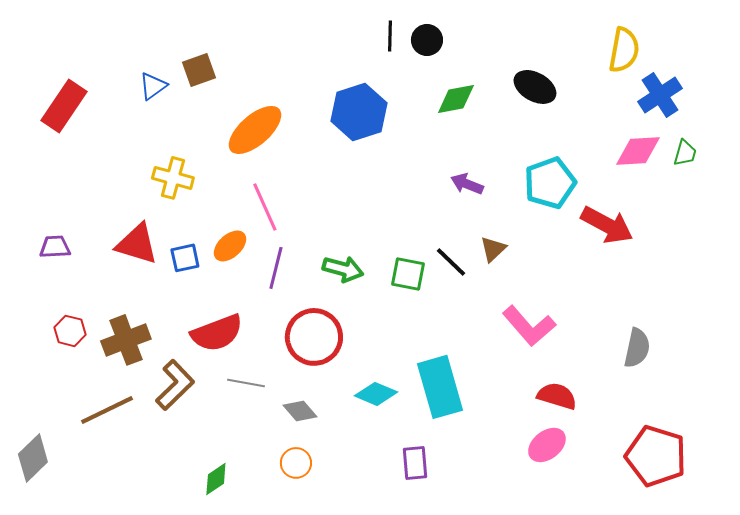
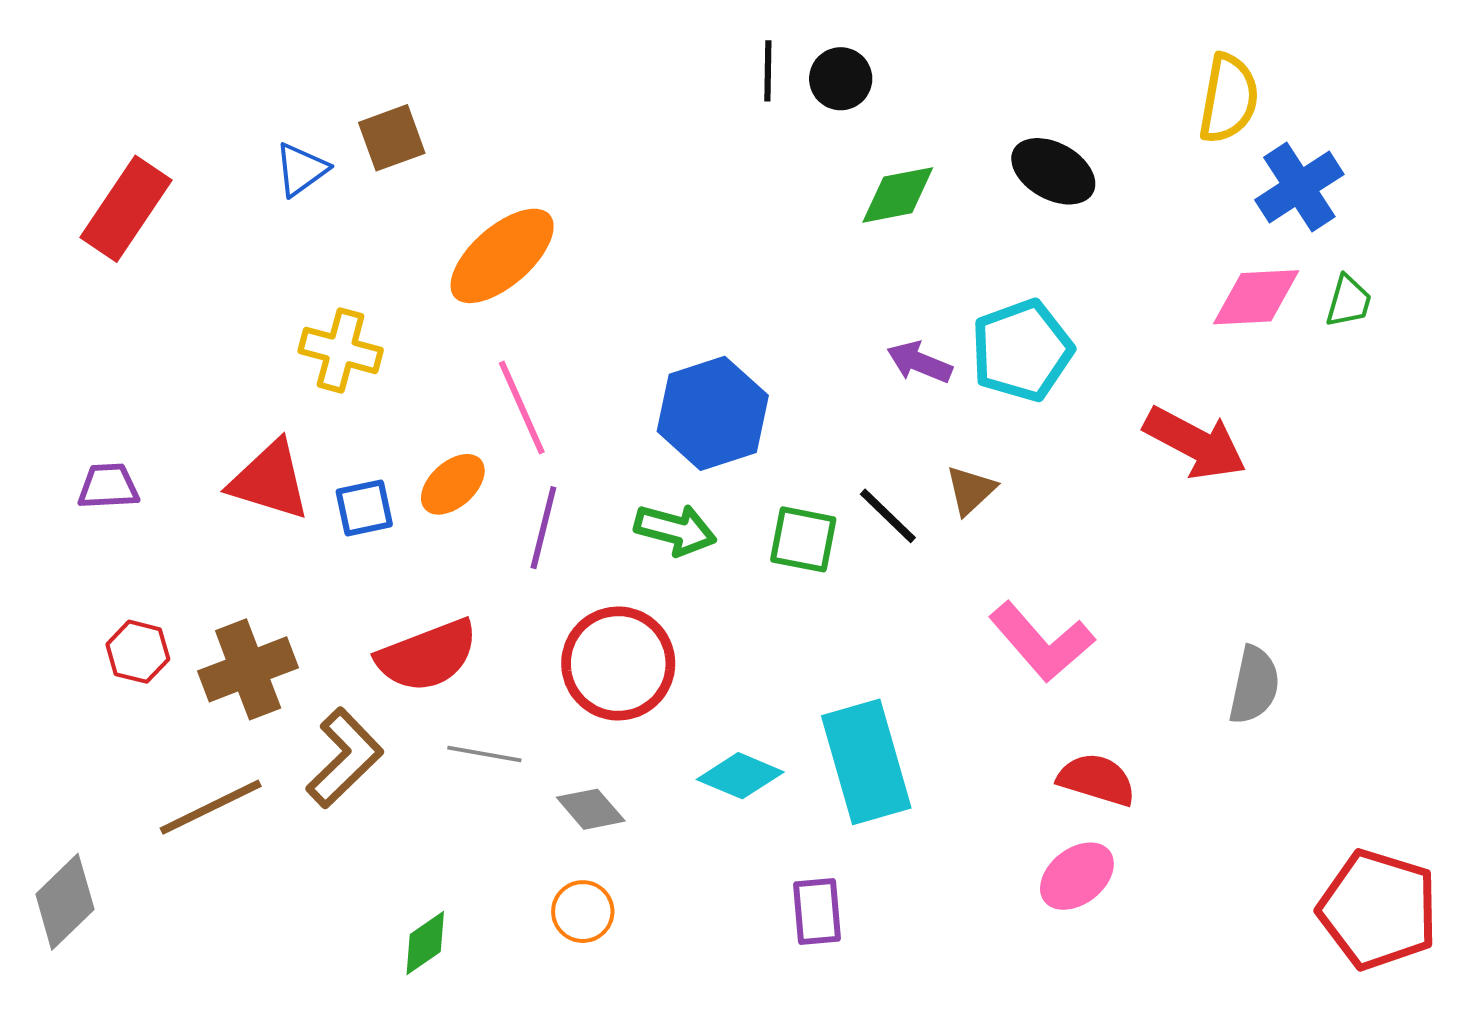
blue hexagon: (359, 112) -> (713, 413), moved
cyan pentagon: (550, 183) -> (1022, 350), moved
red pentagon: (656, 456) -> (1378, 910), moved

